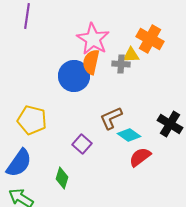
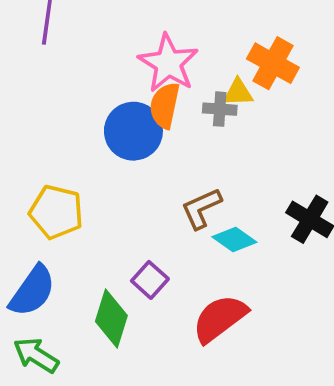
purple square: (82, 144) -> (150, 280), moved
red semicircle: (140, 157) -> (220, 318), moved, size x1.4
green diamond: (62, 178) -> (111, 318), size x1.4

